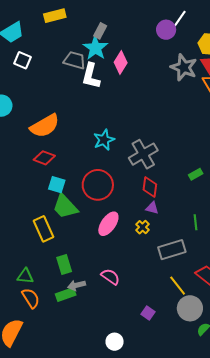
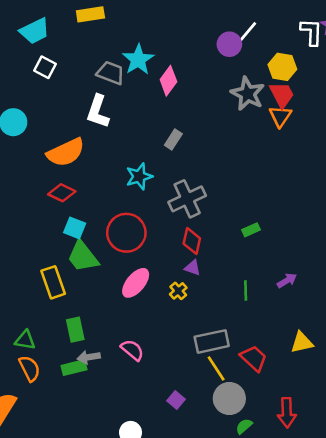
gray rectangle: (100, 31) -> (173, 139), moved
white L-shape: (91, 76) -> (98, 111), moved
gray rectangle: (172, 250) -> (212, 341), moved

